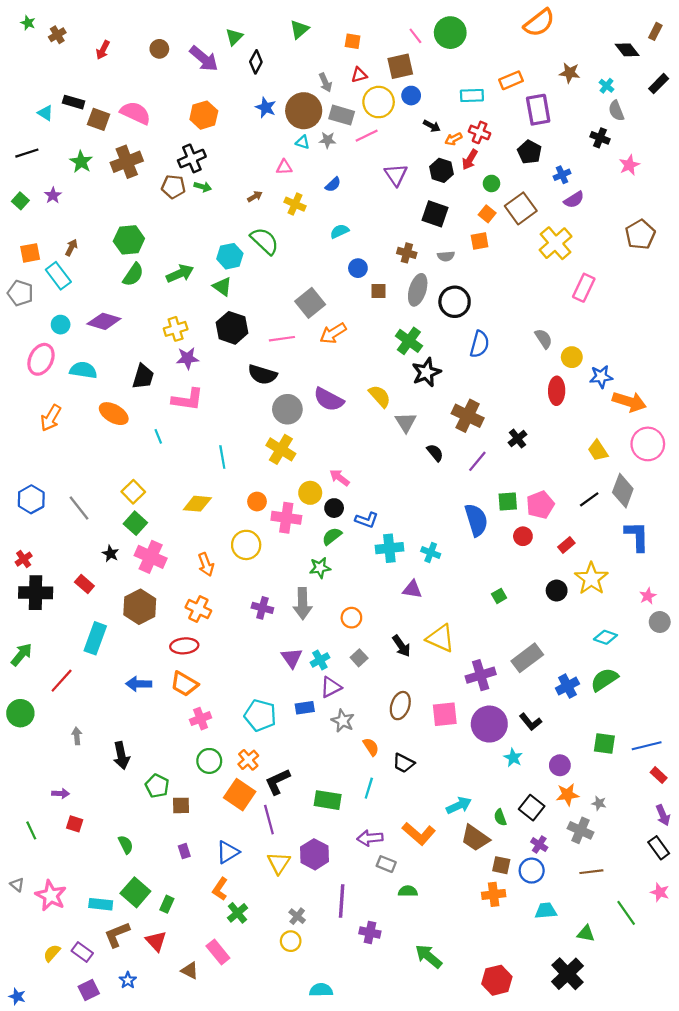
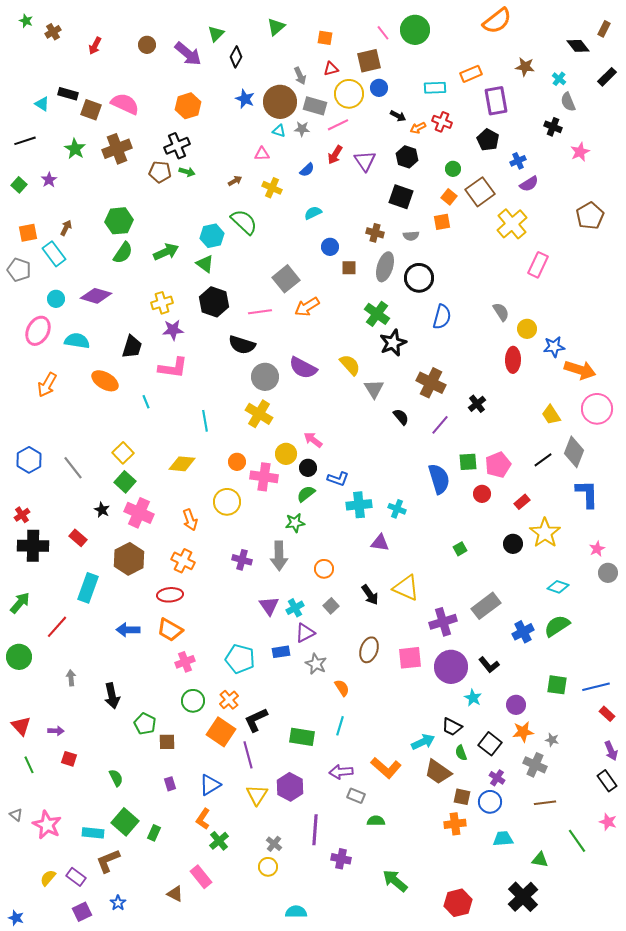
red arrow: (470, 160) -> (335, 155), moved
black trapezoid: (404, 763) -> (452, 727), moved
red triangle: (156, 941) -> (21, 726), moved

